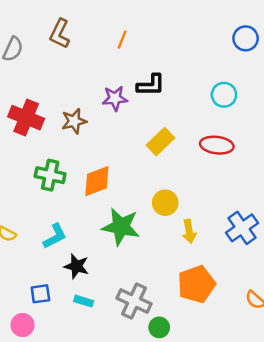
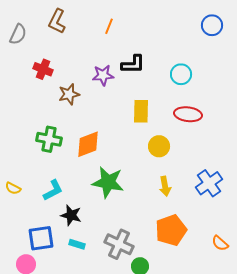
cyan circle: (224, 95) -> (181, 74), moved
red cross: (26, 118) -> (43, 69), moved, size x0.7
yellow rectangle: (160, 142) -> (141, 111), turned -45
yellow circle: (165, 203) -> (159, 146), moved
blue square: (40, 294) -> (41, 238), size x1.5

